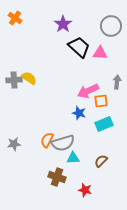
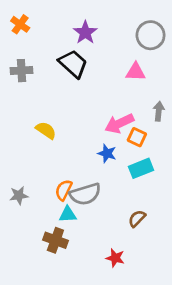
black trapezoid: (79, 47) -> (73, 64), moved
yellow semicircle: (29, 78) -> (46, 130), moved
gray cross: (14, 80) -> (21, 71), moved
orange square: (101, 101) -> (137, 137), turned 32
cyan triangle: (73, 158) -> (68, 214), moved
brown cross: (57, 177) -> (55, 240), moved

